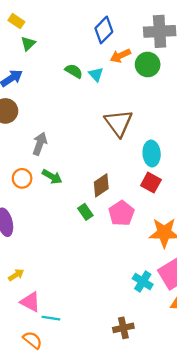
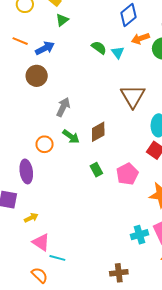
orange circle: (22, 178) -> (45, 144), moved
brown diamond: (101, 185) -> (98, 132), moved
cyan cross: (143, 281) -> (140, 235), turned 36

